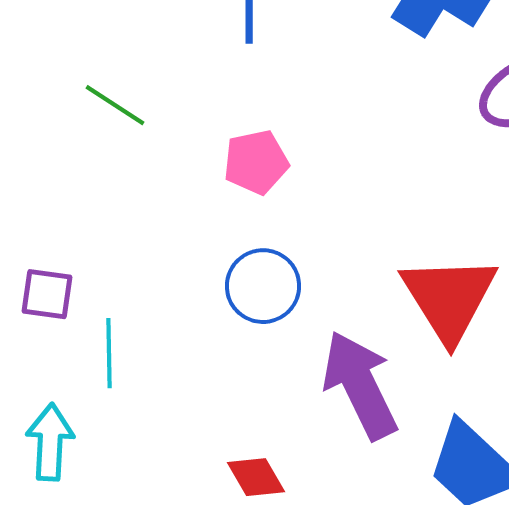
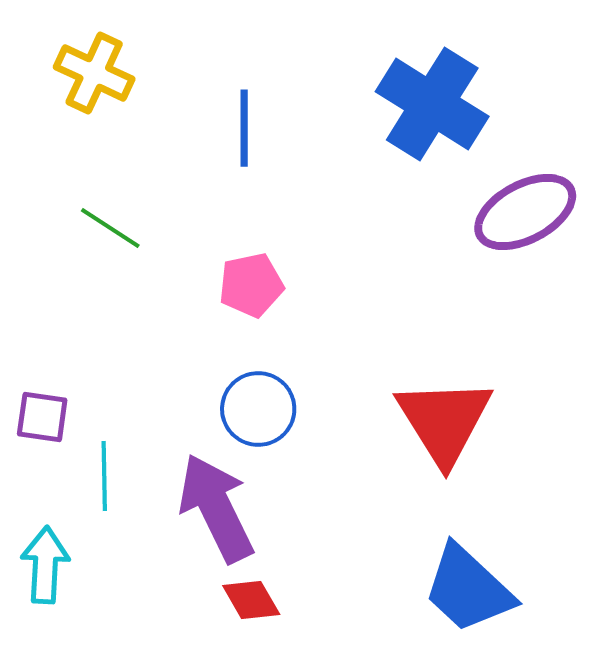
purple arrow: (360, 385) -> (216, 508), moved

